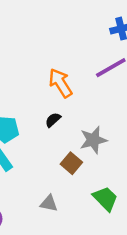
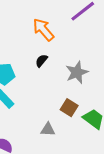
brown square: (71, 163) -> (69, 108), moved

